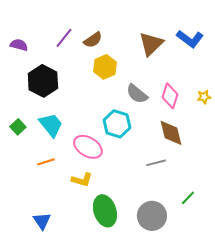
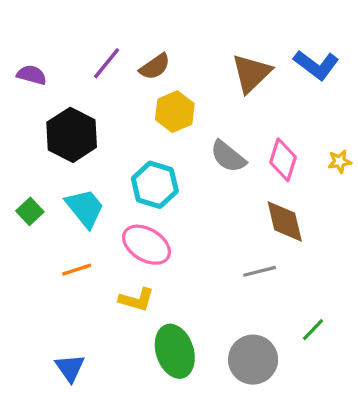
cyan hexagon: (117, 124) -> (155, 185), moved

